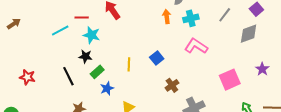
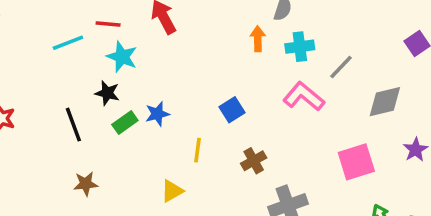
gray line: (225, 15) -> (341, 67), moved
gray diamond: (249, 34) -> (385, 102), moved
yellow line: (129, 64) -> (198, 150), moved
blue star: (107, 88) -> (157, 114), moved

